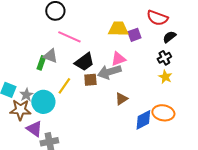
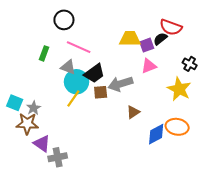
black semicircle: (169, 37) -> (160, 39), moved
gray triangle: (50, 56) -> (68, 67), moved
black cross: (164, 58) -> (190, 64), moved, turned -32
pink triangle: (118, 59) -> (149, 66), moved
green rectangle: (41, 63) -> (44, 53), moved
yellow star: (165, 77) -> (179, 89), size x1.6
cyan circle: (43, 102) -> (77, 82), moved

